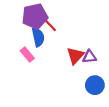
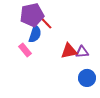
blue semicircle: (38, 37) -> (35, 34), turned 30
red triangle: (75, 56) -> (69, 51), turned 36

